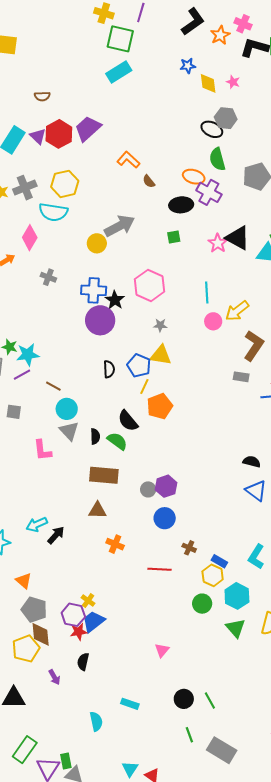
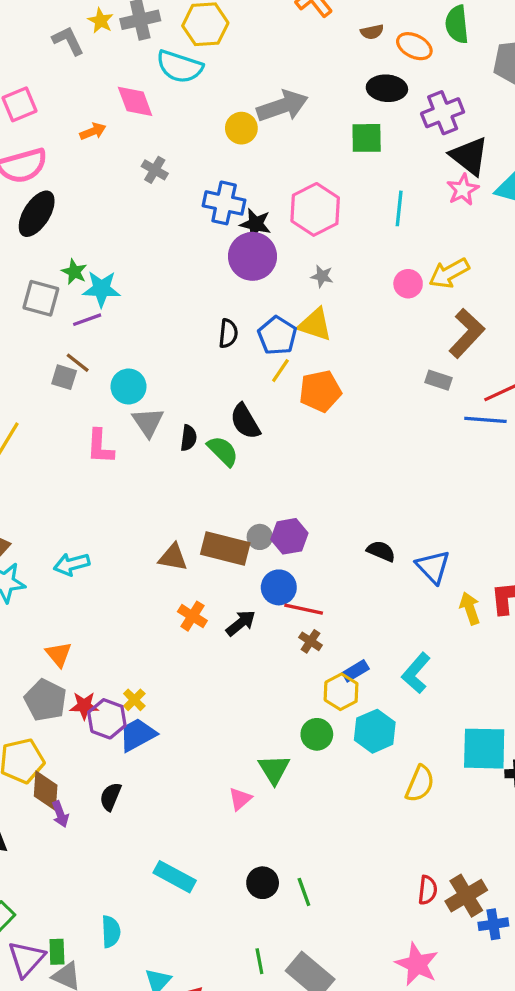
brown semicircle: (149, 181) -> (372, 32), moved, turned -72
purple cross: (209, 192) -> (443, 113), moved, turned 30
green square: (174, 237) -> (367, 138), size x1.5
pink diamond: (30, 238) -> (135, 101), turned -60
pink star: (218, 243) -> (463, 190), moved
cyan line: (207, 292) -> (399, 208), moved
black star: (115, 300) -> (256, 224), turned -30
purple circle: (100, 320) -> (252, 256), moved
brown line: (53, 386) -> (78, 363), moved
orange pentagon: (160, 406) -> (320, 391), moved
cyan circle: (67, 409) -> (128, 386), moved
black semicircle: (252, 462) -> (381, 551), moved
brown rectangle: (104, 475) -> (225, 548), moved
black arrow: (56, 535) -> (241, 623), moved
blue rectangle: (219, 561) -> (356, 671), turned -70
red line: (160, 569) -> (304, 609), moved
orange triangle: (24, 581) -> (59, 654), moved
green triangle: (236, 628) -> (274, 769), moved
red star: (79, 632) -> (84, 706), moved
brown diamond: (41, 634) -> (46, 791), moved
cyan rectangle: (130, 704) -> (175, 877), size x1.4
cyan semicircle: (96, 721) -> (111, 932), moved
green line: (189, 735) -> (259, 961), moved

